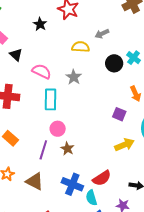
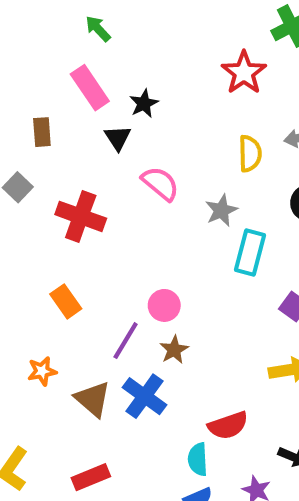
black star: (40, 24) -> (144, 103), moved
yellow semicircle: (81, 47) -> (250, 154), turned 72
cyan rectangle: (50, 99) -> (250, 253), moved
blue cross: (72, 184) -> (145, 396), moved

